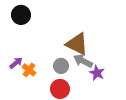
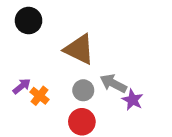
brown triangle: (77, 44) -> (79, 49), moved

